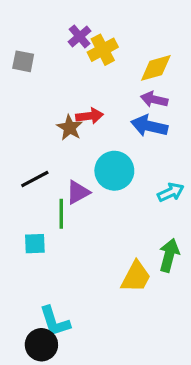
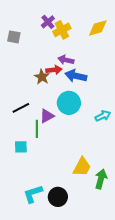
yellow diamond: (156, 68) -> (98, 28), moved
purple arrow: (154, 99) -> (66, 60), moved
blue arrow: (149, 126) -> (76, 76), moved
green arrow: (169, 255) -> (101, 179), moved
cyan L-shape: (55, 322) -> (33, 194), turned 90
black circle: (41, 345) -> (58, 197), moved

